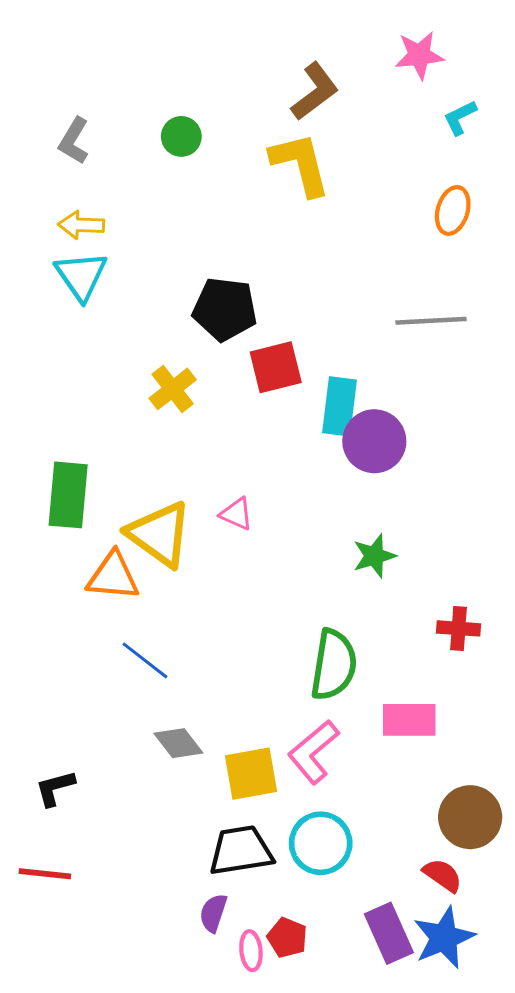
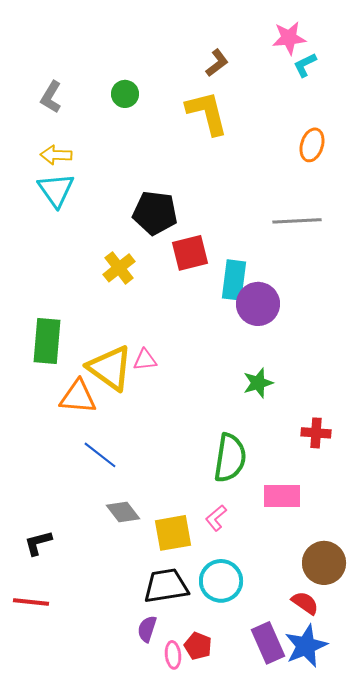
brown L-shape: (315, 91) -> (217, 63), size x0.7
cyan L-shape: (460, 118) -> (305, 65), moved
pink triangle: (236, 514) -> (145, 360), moved, turned -30
pink L-shape: (313, 752) -> (216, 518), size x0.6

